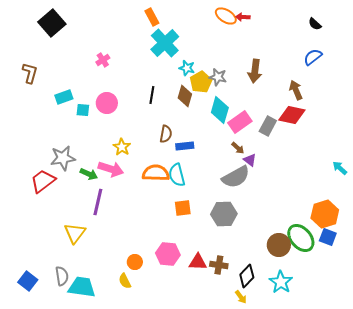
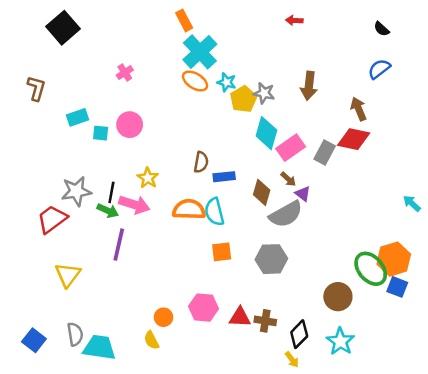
orange ellipse: (226, 16) -> (195, 81), moved
black line: (152, 95) -> (111, 192), moved
brown diamond: (185, 96) -> (262, 192), moved
yellow triangle: (75, 233) -> (68, 275), moved
green ellipse: (301, 238) -> (371, 269), moved

